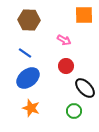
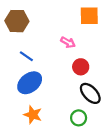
brown hexagon: (29, 20) -> (17, 21), moved
red circle: (66, 66) -> (81, 67), moved

